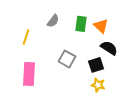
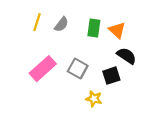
yellow line: (26, 37) -> (37, 22), moved
pink rectangle: (29, 74) -> (43, 69), moved, turned 45
yellow star: (98, 85) -> (94, 99), moved

